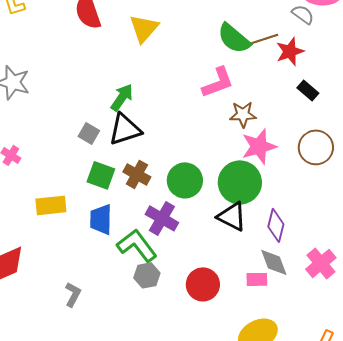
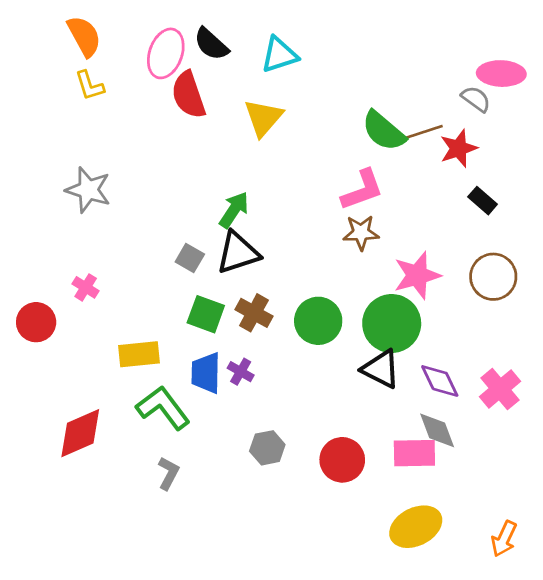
brown star: (243, 114) -> (361, 233), moved
purple cross: (162, 218) -> (241, 372), moved, size x0.6
purple diamond: (276, 225) -> (440, 381), turned -40
green L-shape: (137, 245) -> (163, 408), moved
pink cross: (321, 263) -> (500, 389), moved
pink rectangle: (257, 279) -> (414, 453), size x1.5

